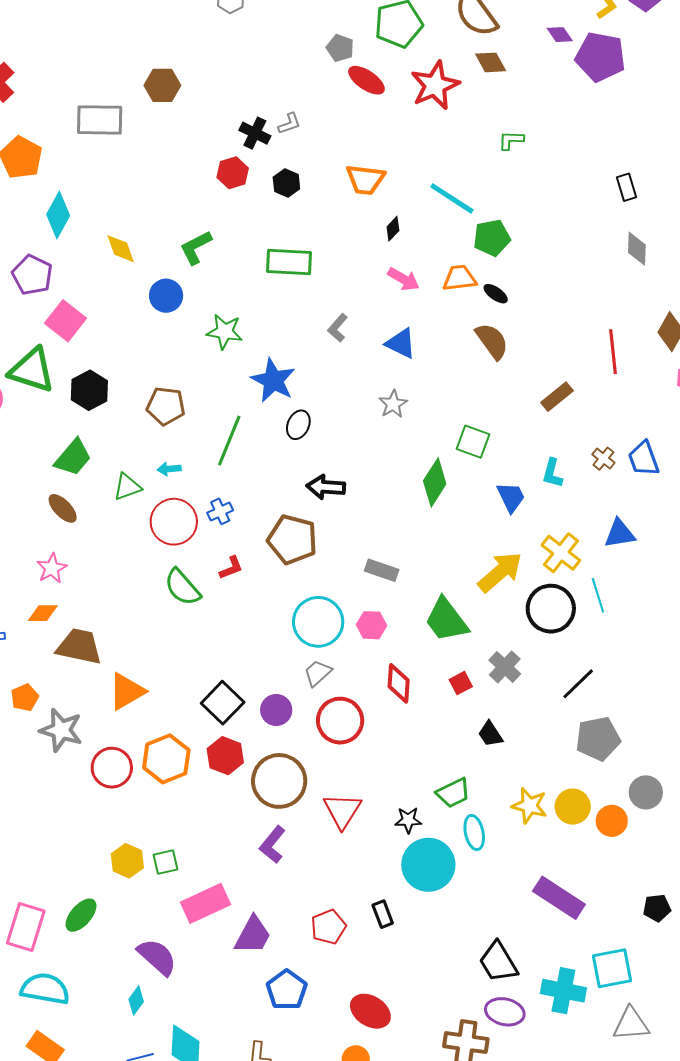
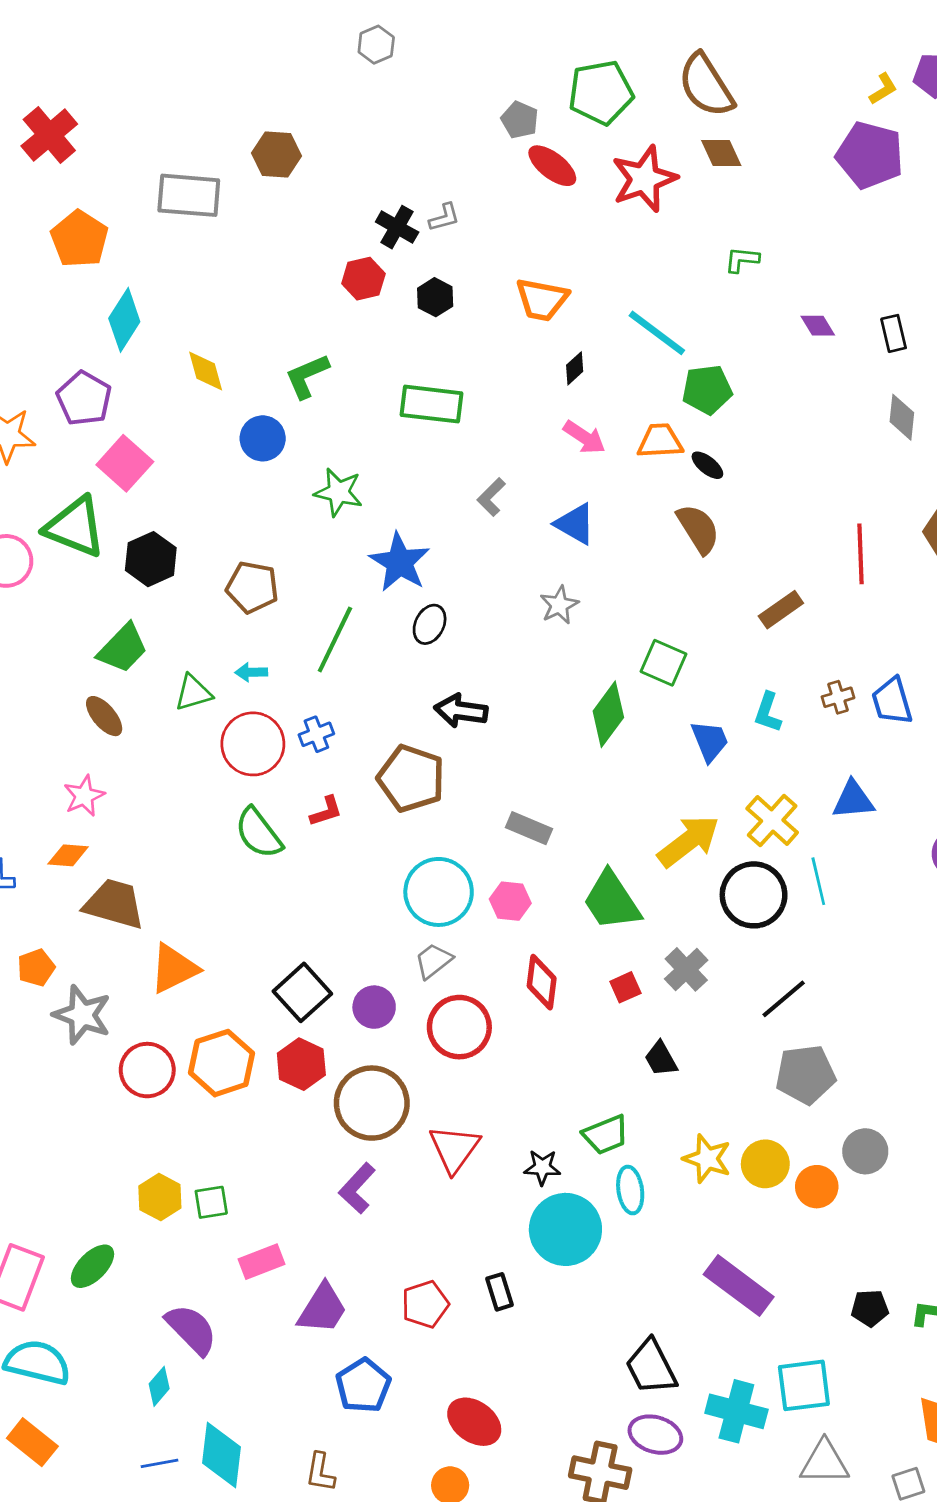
purple diamond: (560, 35) -> (818, 326), moved
brown cross: (603, 459) -> (838, 697), turned 30
pink rectangle: (206, 903) -> (261, 1262), size x0.7

